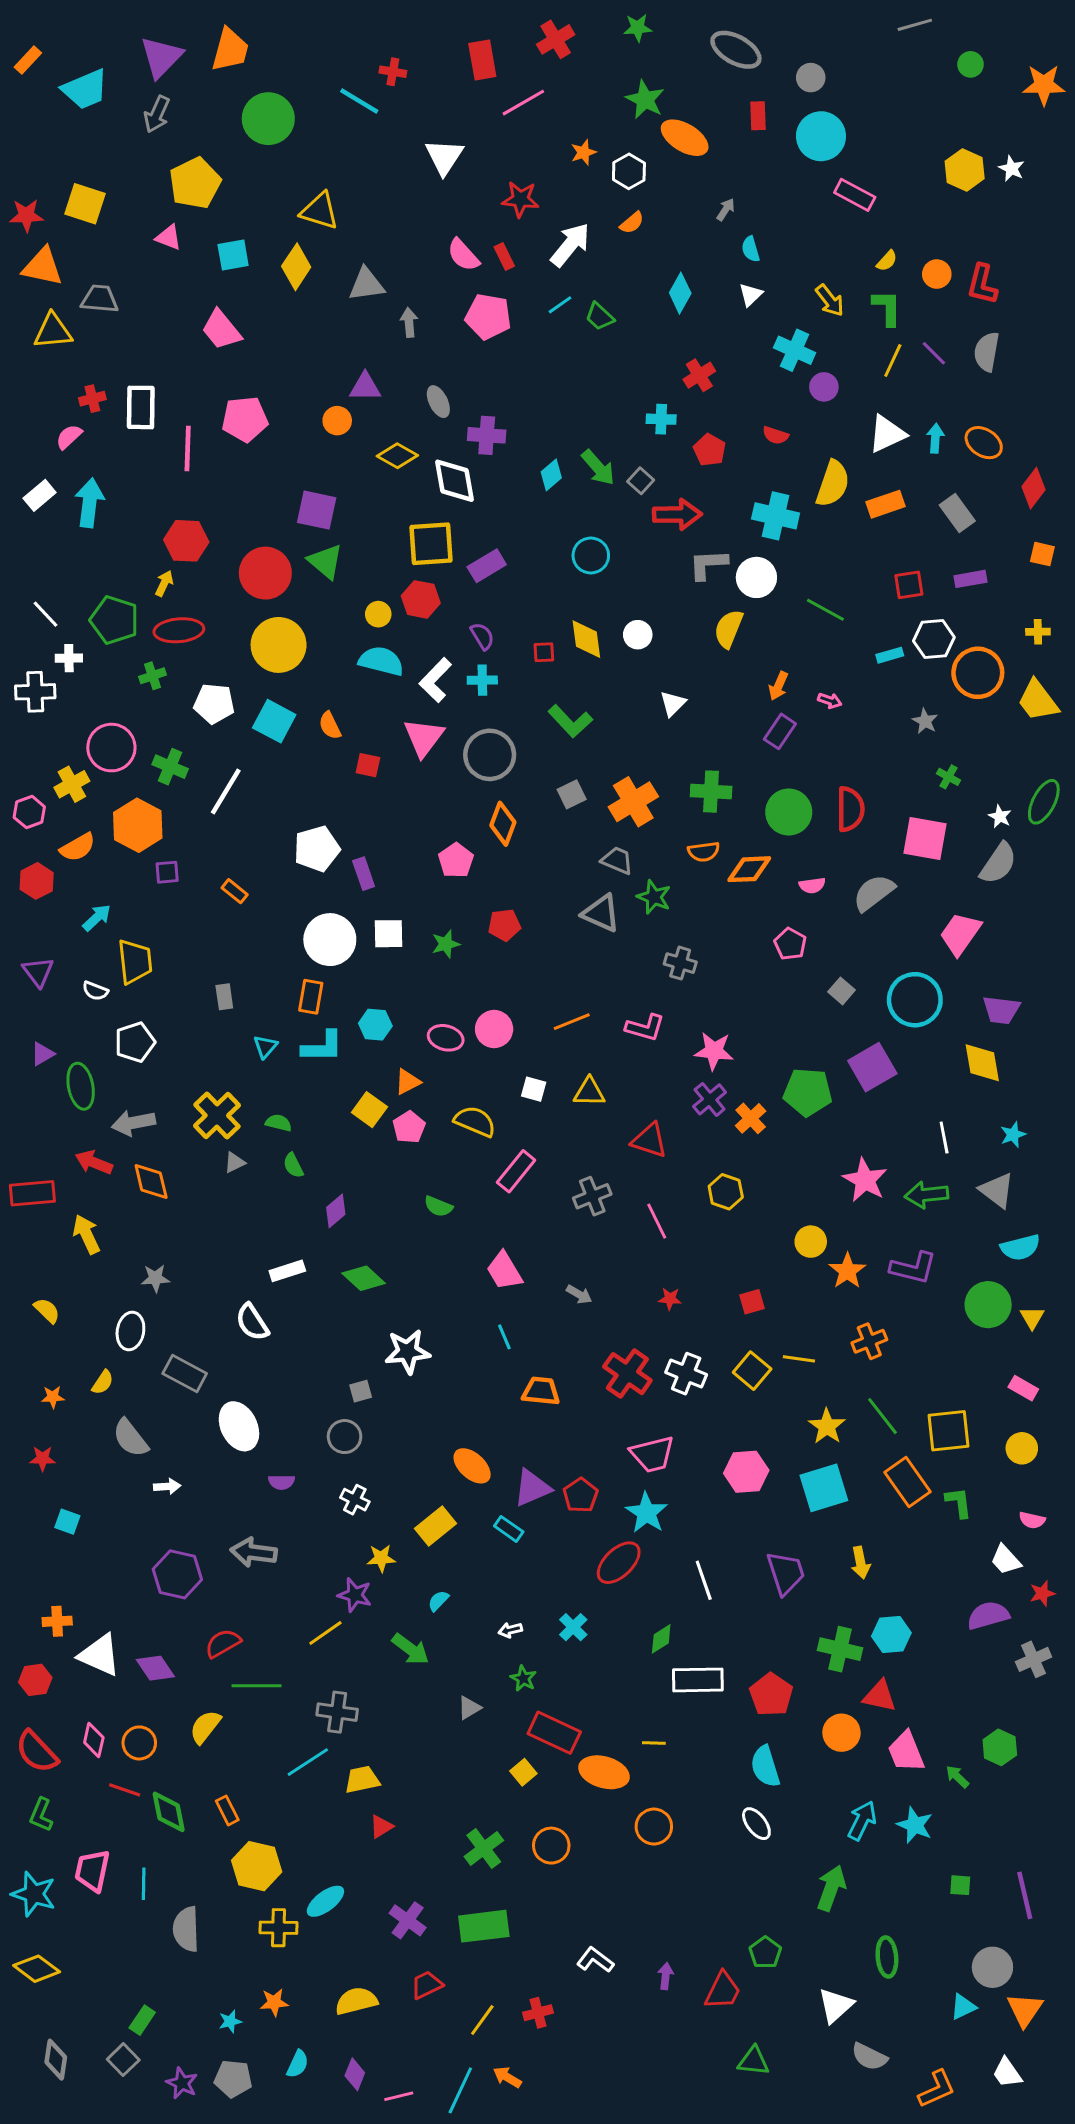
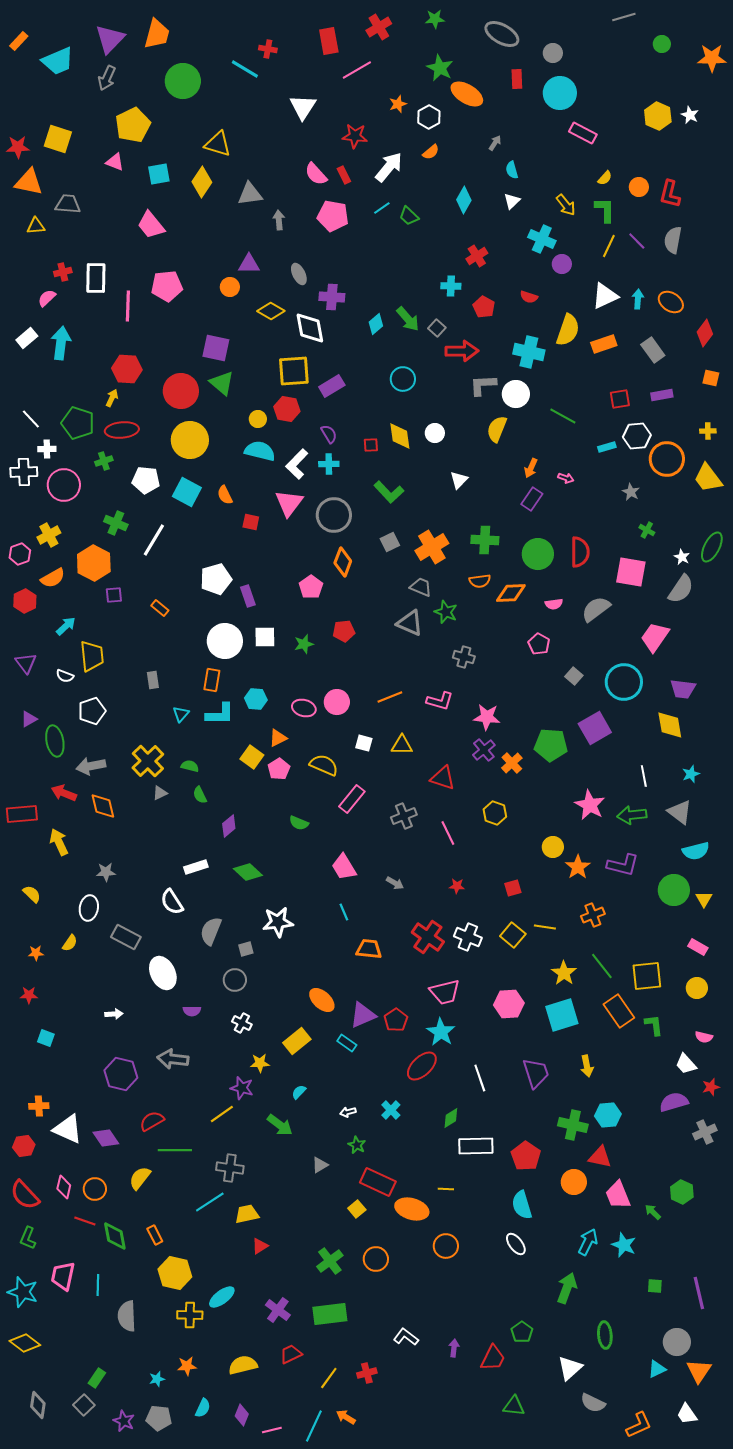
yellow triangle: (53, 331) -> (36, 226), size x0.7
pink circle: (111, 748) -> (64, 485), moved
gray semicircle: (130, 1438) -> (211, 931), moved, turned 60

